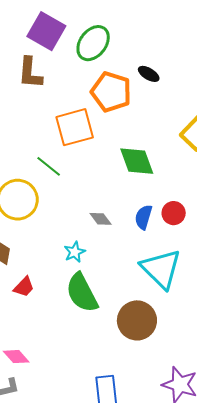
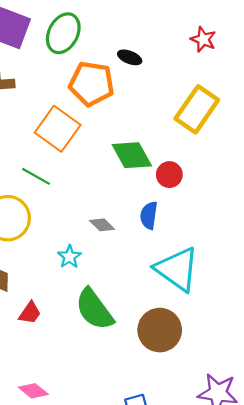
orange square: (75, 127) -> (58, 129), turned -30
red circle: (174, 213) -> (169, 175), moved
cyan star: (75, 252) -> (69, 257), moved

